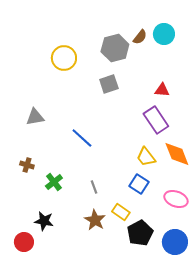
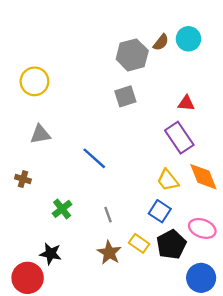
yellow circle: (64, 58) -> (34, 81), moved
brown cross: (27, 165) -> (23, 179), moved
black pentagon: (140, 233) -> (171, 245), moved
red circle: (24, 242) -> (28, 278), size x1.4

